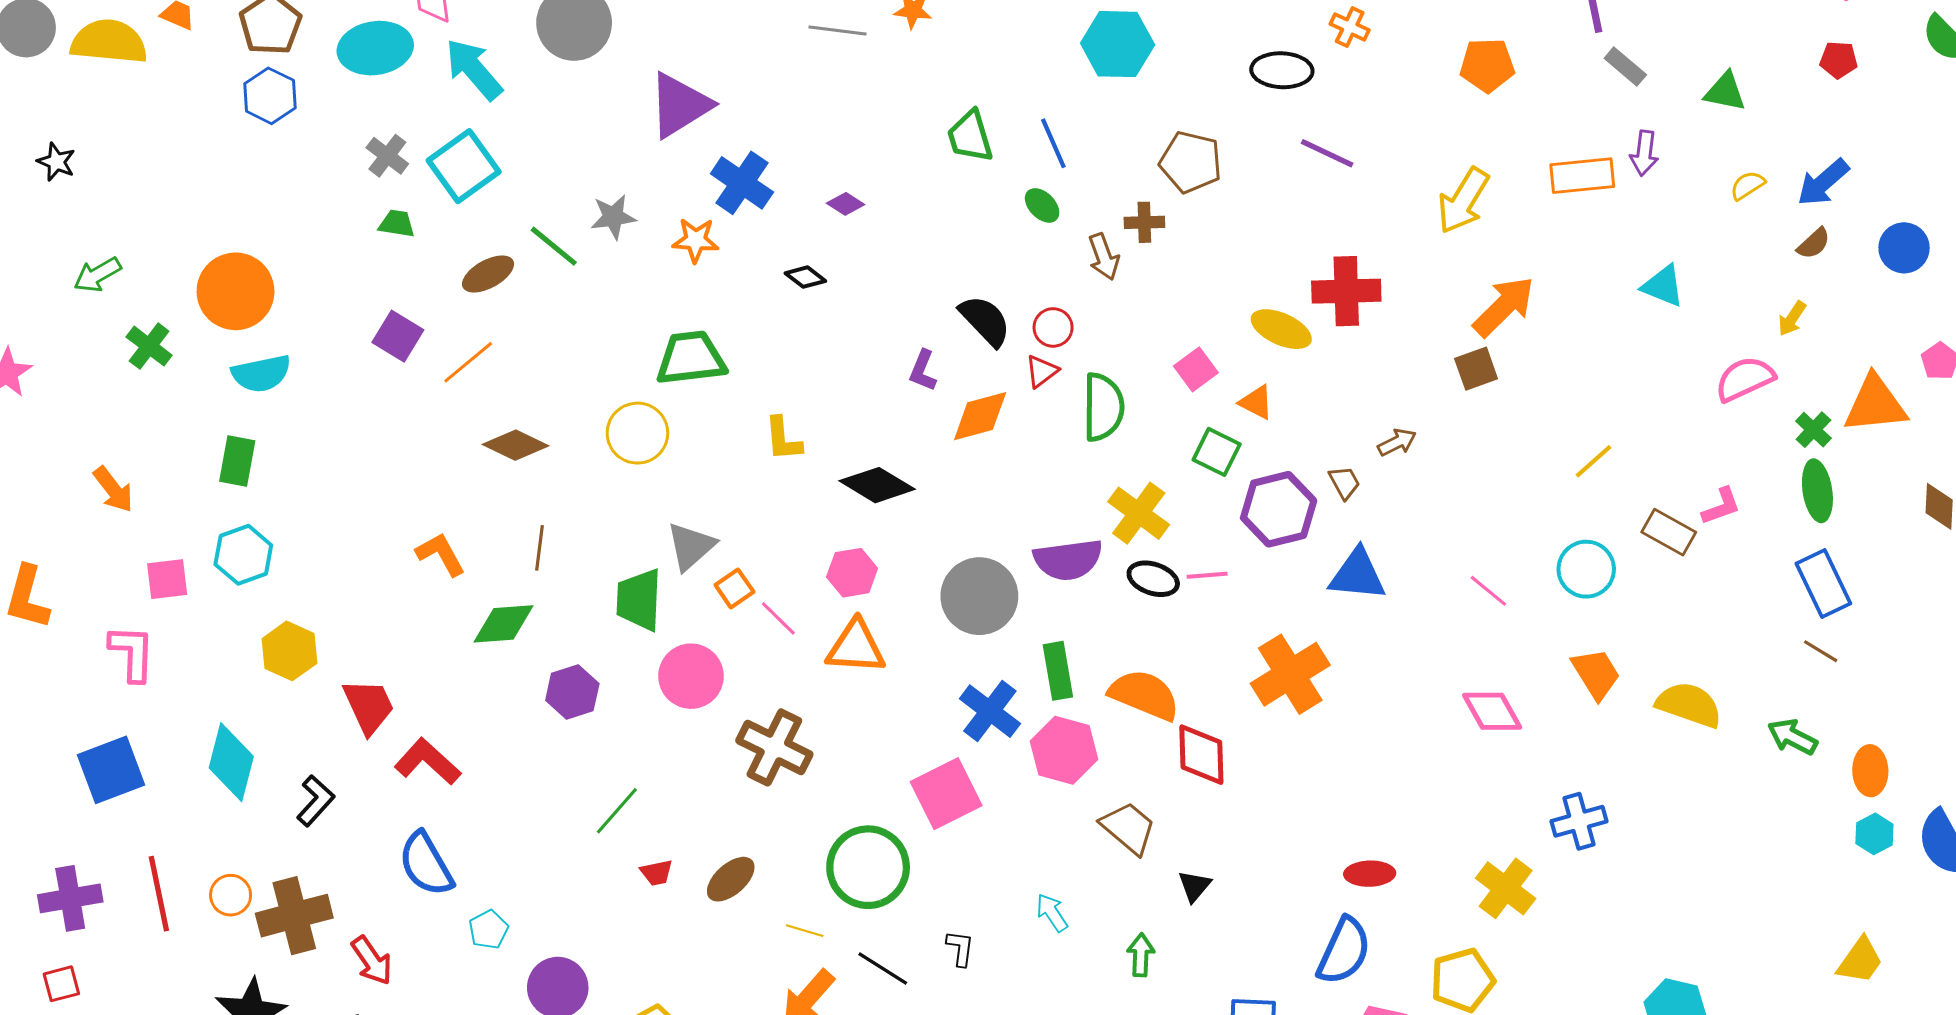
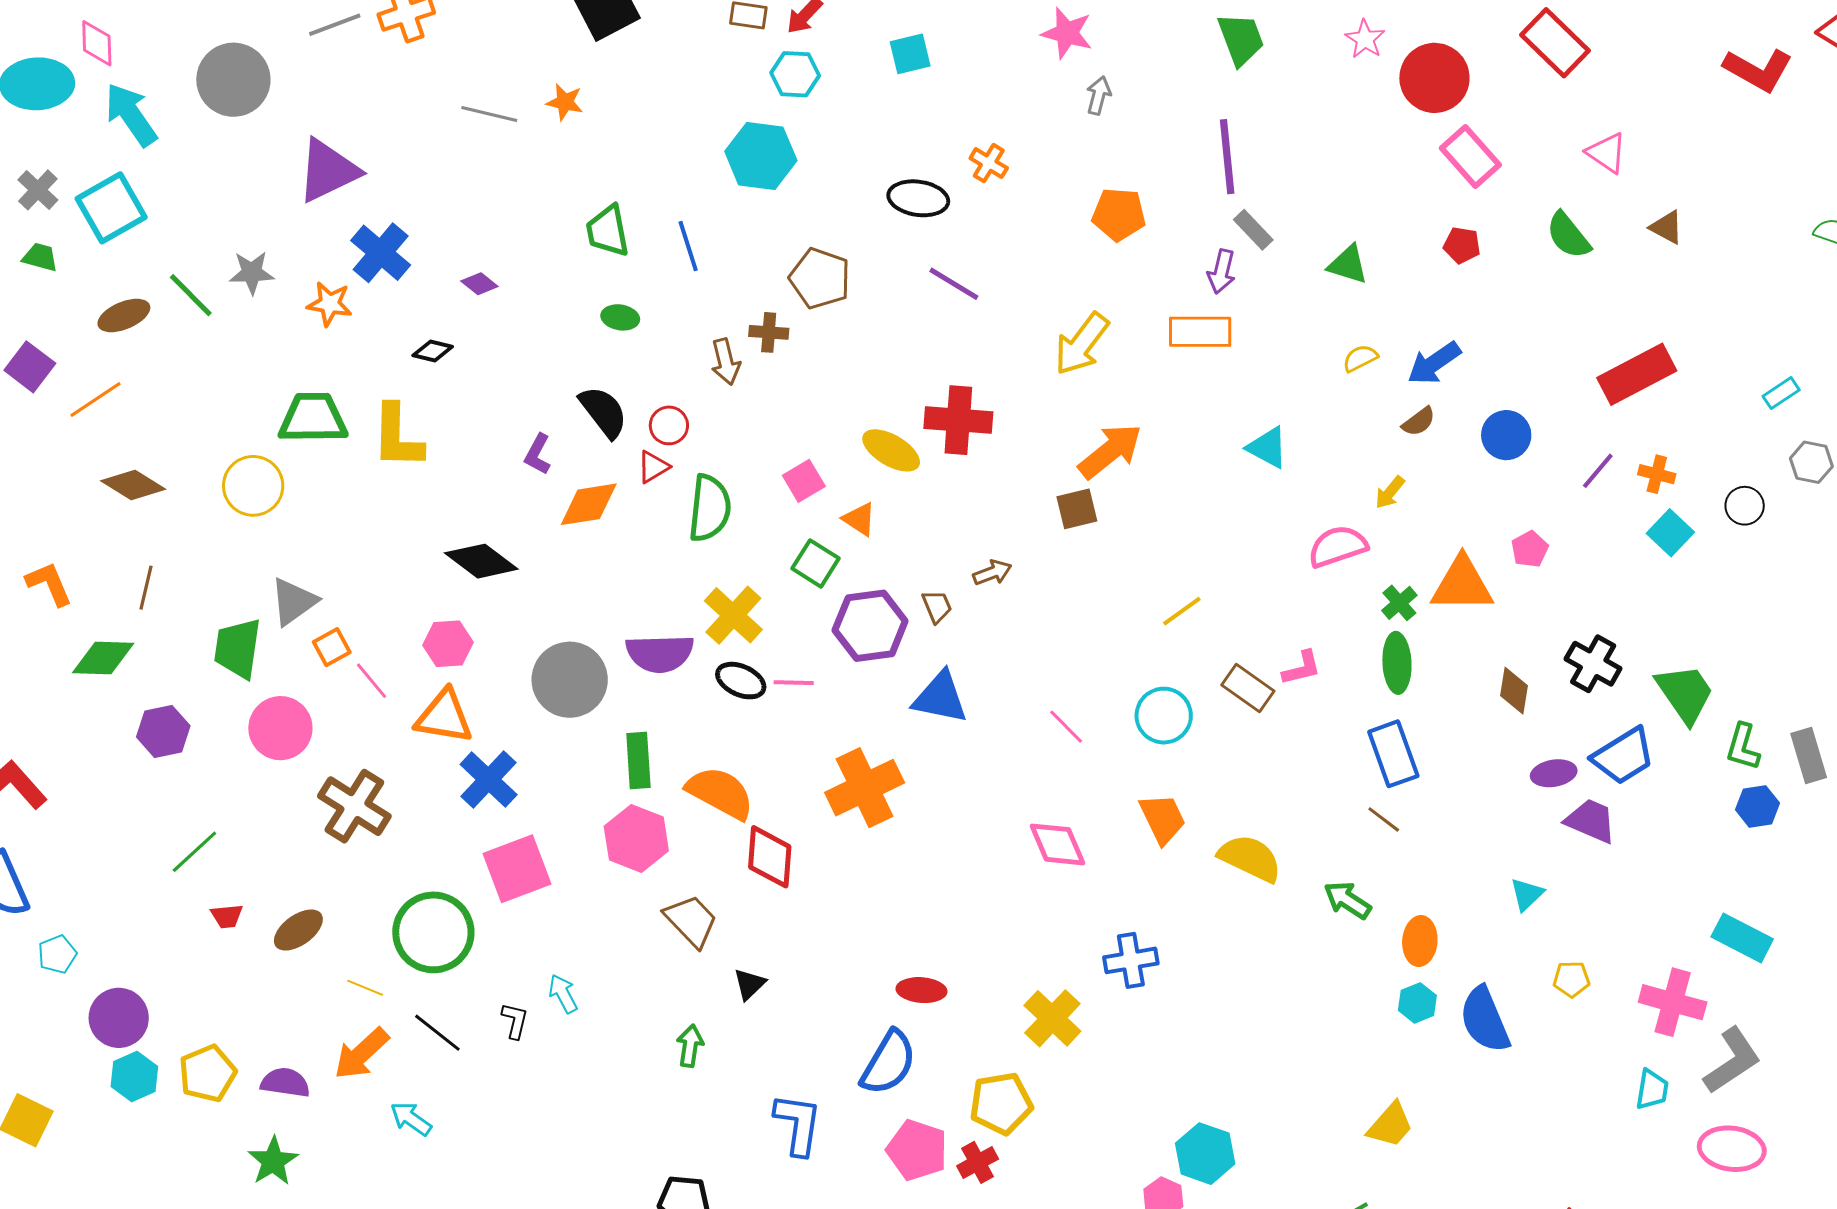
purple arrow: (1644, 153) -> (1222, 272), moved
green ellipse: (1042, 205) -> (620, 317), moved, turned -42
black diamond: (805, 277) -> (433, 351), turned -30
yellow L-shape: (783, 439) -> (397, 437), moved, size x1.5
blue cross: (990, 711) -> (489, 780), moved
cyan arrow: (1052, 913) -> (563, 994), moved

